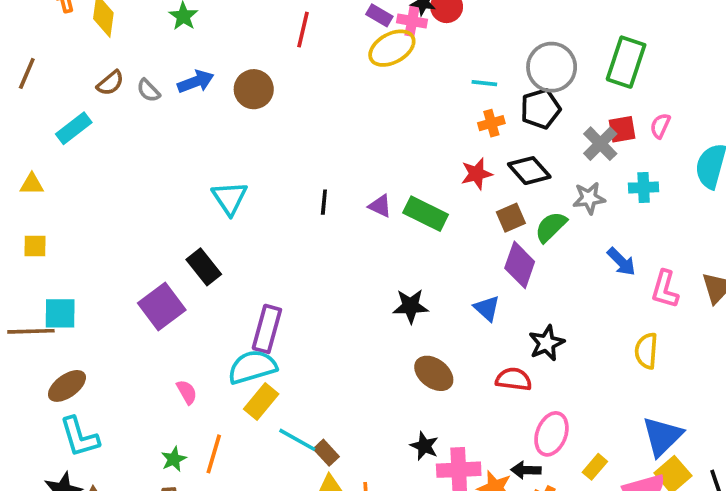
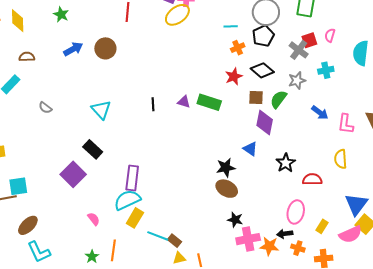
brown semicircle: (110, 83) -> (27, 57), turned -133
gray semicircle: (148, 90) -> (45, 108), moved
brown square: (511, 218) -> (256, 97), turned 35
black star: (411, 306) -> (226, 168), moved
red semicircle: (514, 379) -> (312, 179), moved
black star: (424, 446) -> (235, 220), moved

